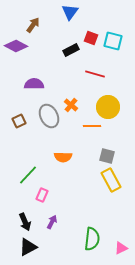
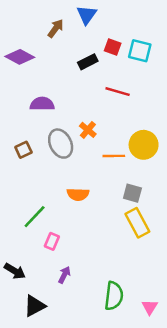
brown arrow: (33, 25) -> (56, 28), moved
yellow circle: (108, 107) -> (144, 145), moved
black arrow: (25, 222) -> (15, 271), moved, turned -36
pink triangle: (121, 248) -> (150, 307), turned -32

